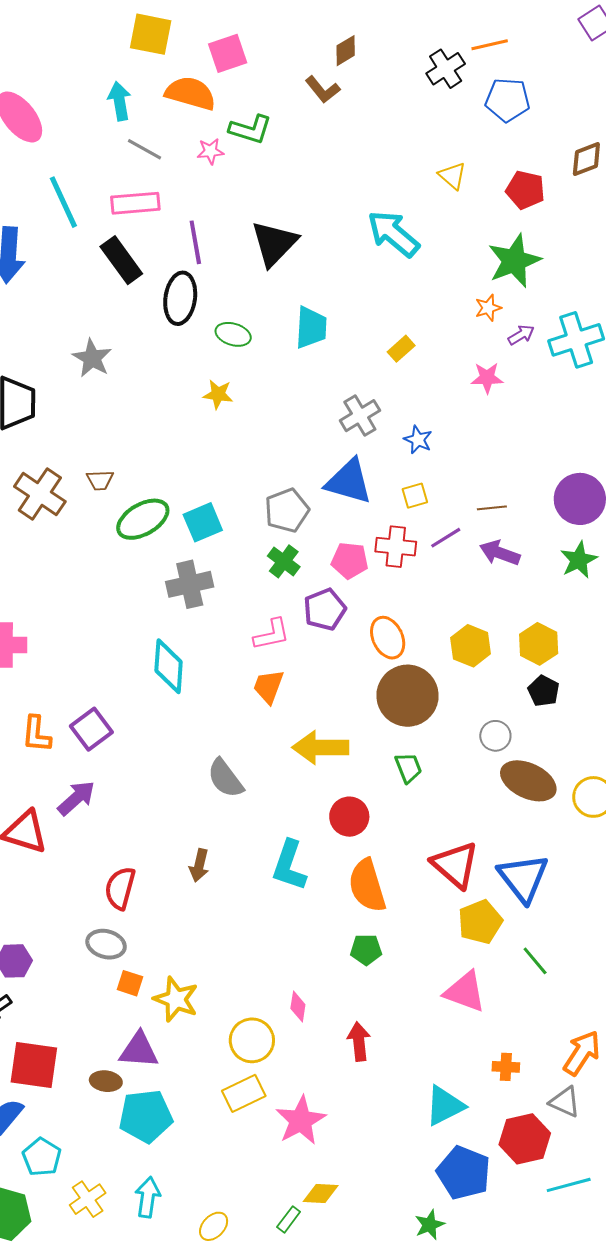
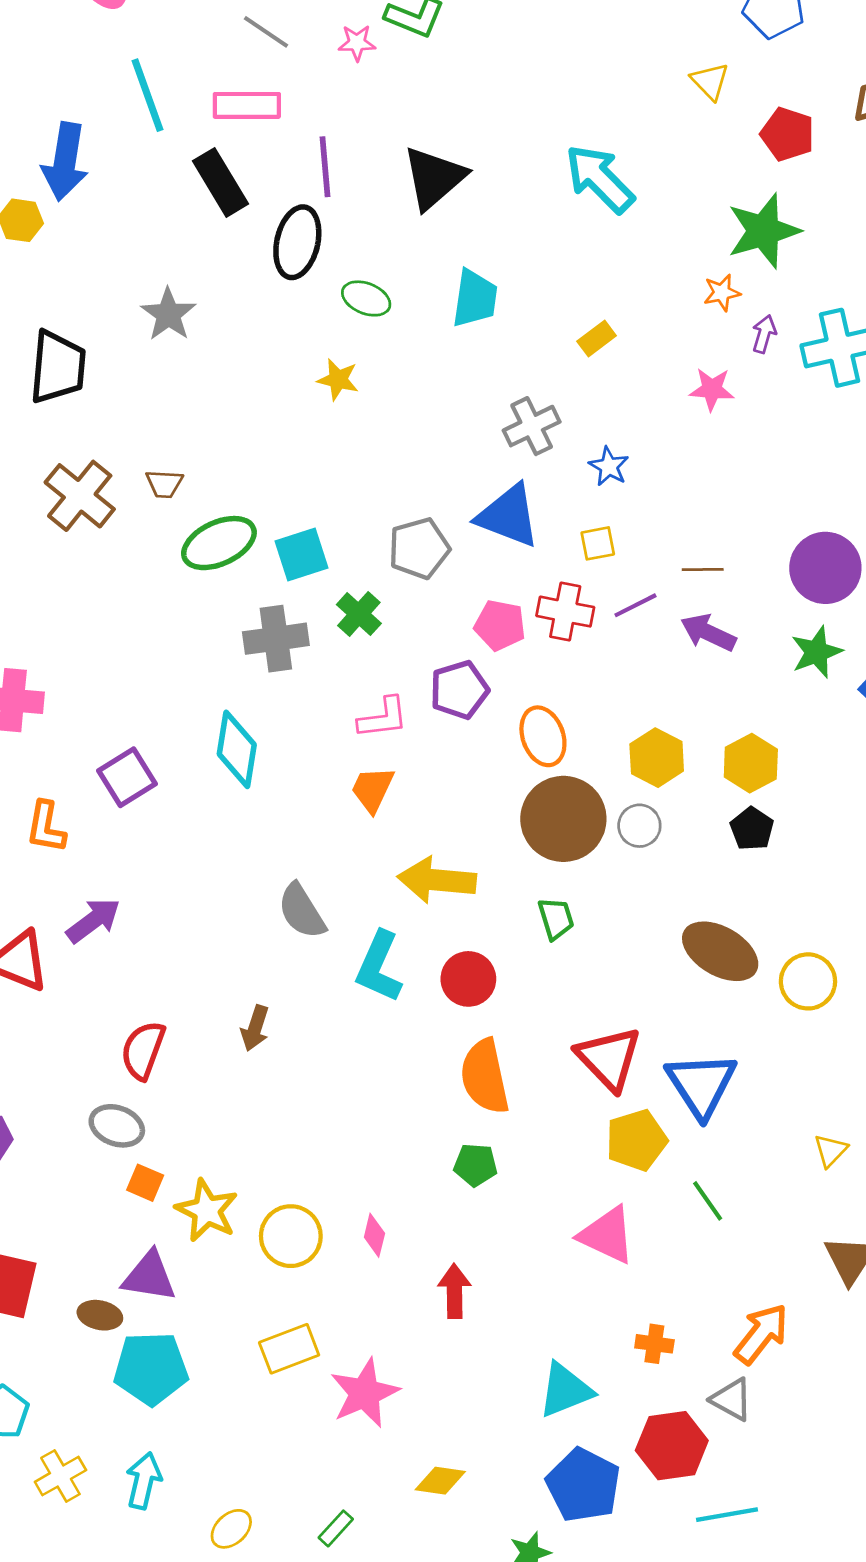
yellow triangle: (452, 176) -> (710, 81), moved
purple arrow: (521, 335) -> (764, 334), turned -48
green cross: (284, 561) -> (359, 614), moved
purple square: (91, 729) -> (127, 777), moved
gray circle: (495, 736) -> (639, 826), moved
cyan L-shape: (289, 865) -> (379, 967), moved
yellow circle: (252, 1040) -> (291, 1236), moved
yellow diamond: (321, 1194) -> (440, 1481), moved

